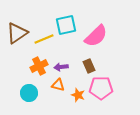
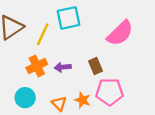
pink semicircle: (96, 36) -> (120, 33), moved
yellow line: (44, 39) -> (43, 34), turned -42
orange triangle: (58, 85) -> (59, 104), moved, turned 32

